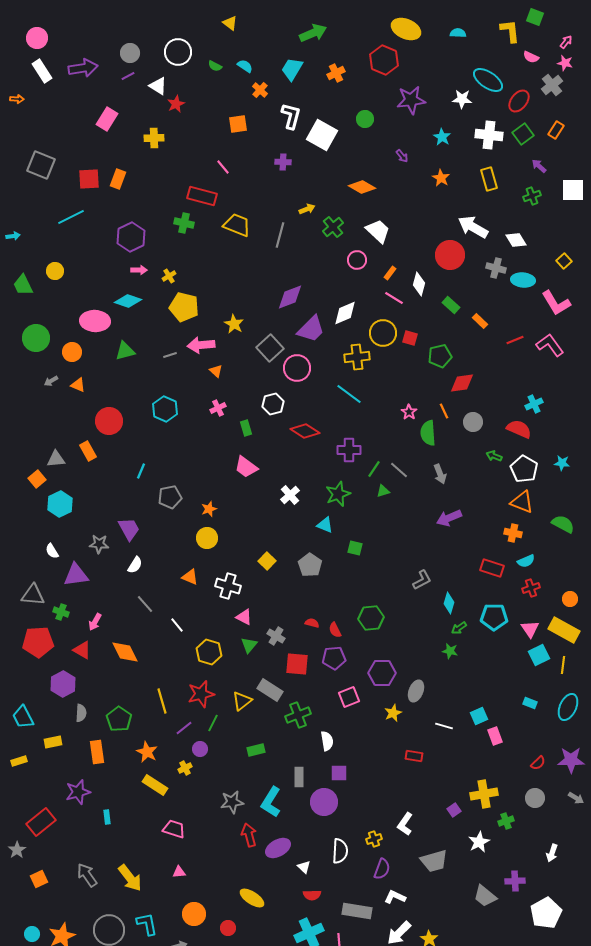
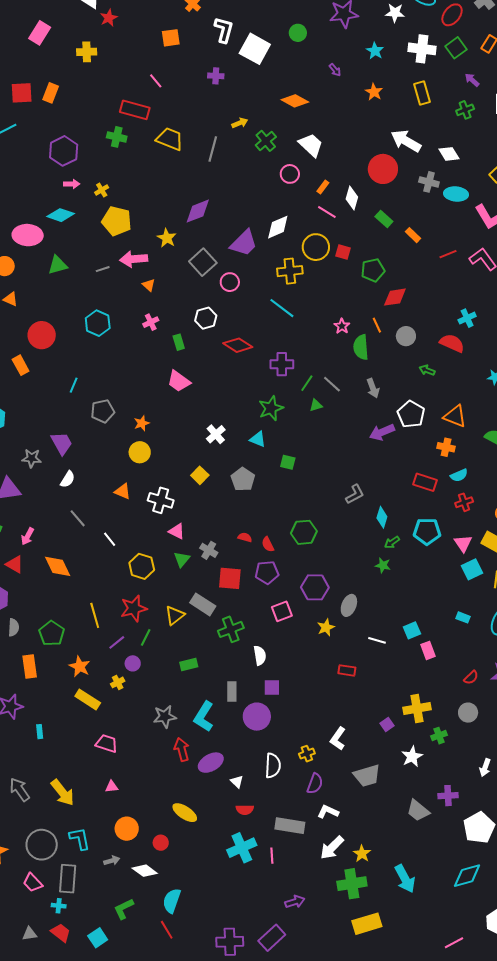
purple diamond: (290, 297) -> (198, 211), moved
pink circle: (297, 368) -> (230, 282), size x0.7
white pentagon: (524, 469) -> (411, 414), moved
white cross: (290, 495) -> (216, 434), moved

